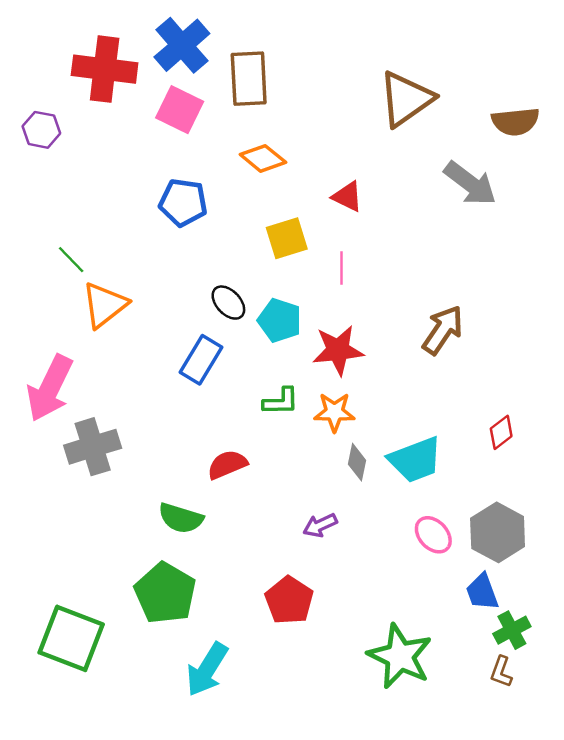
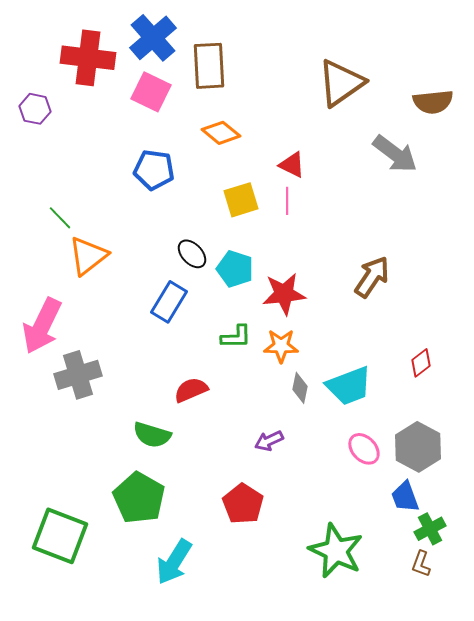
pink line: (342, 268) -> (287, 201), moved

